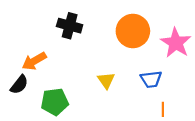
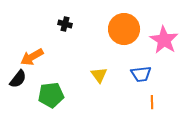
black cross: (70, 26) -> (65, 24), size x0.6

